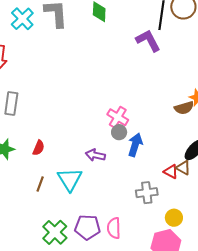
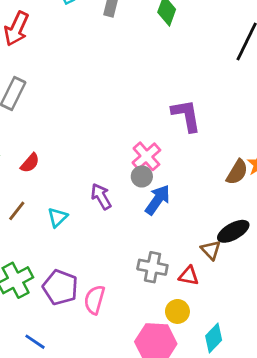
purple L-shape: (148, 41) -> (186, 115), moved
brown semicircle: (184, 108) -> (237, 172), turned -60
purple arrow: (95, 155) -> (101, 196), turned 30
red triangle: (171, 172) -> (189, 276), moved, turned -35
cyan triangle: (70, 179) -> (57, 217), size x0.6

